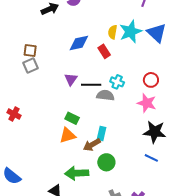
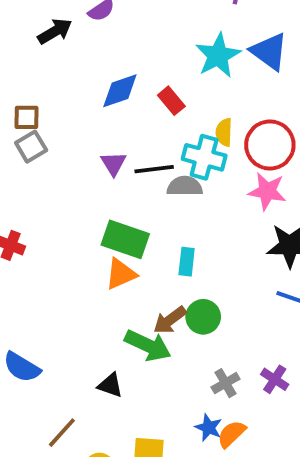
yellow semicircle: (113, 32) -> (224, 132), moved
red circle: (151, 80) -> (270, 145), size x1.6
cyan cross: (117, 82) -> (204, 157), size x1.5
green rectangle: (72, 118) -> (125, 239), size x1.6
brown arrow: (92, 145) -> (170, 320), moved
green arrow: (77, 173) -> (148, 345), turned -145

